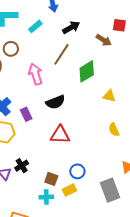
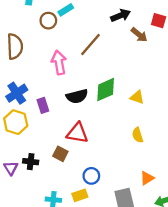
black arrow: (71, 27) -> (121, 15), moved
brown circle: (11, 49) -> (48, 21), moved
green diamond: (87, 71) -> (106, 90), moved
black cross: (22, 166) -> (31, 162), turned 32
brown square: (51, 179) -> (60, 154), moved

